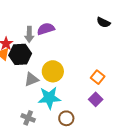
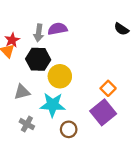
black hexagon: (20, 54) -> (38, 59), moved
gray triangle: (31, 79) -> (22, 92), moved
purple square: (96, 99) -> (103, 112), size x1.6

